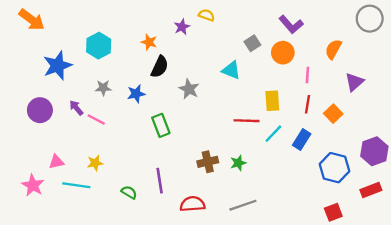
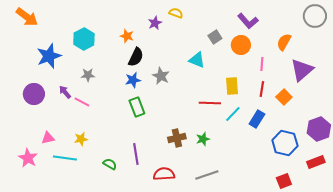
purple triangle: (354, 82) -> (302, 70), size x1.4
blue star: (136, 94) -> (133, 80), moved

